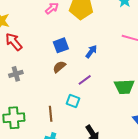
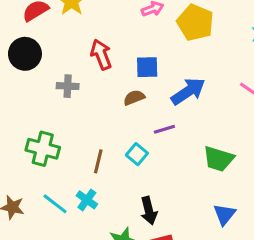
red arrow: (14, 42) -> (101, 55), moved
blue arrow: (91, 52) -> (188, 91), size x1.6

